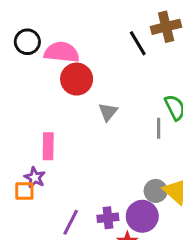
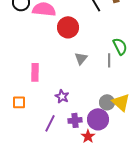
red circle: (77, 79) -> (68, 27), moved
gray triangle: (108, 112) -> (81, 58), moved
purple star: (35, 178) -> (62, 96), moved

